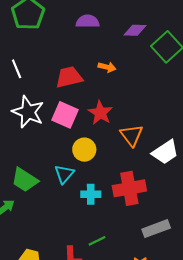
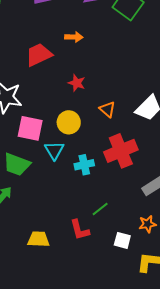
red star: (100, 113) -> (77, 83), size x0.7
pink square: (65, 115) -> (30, 128), moved
orange triangle: (132, 135) -> (107, 109), moved, size x0.7

